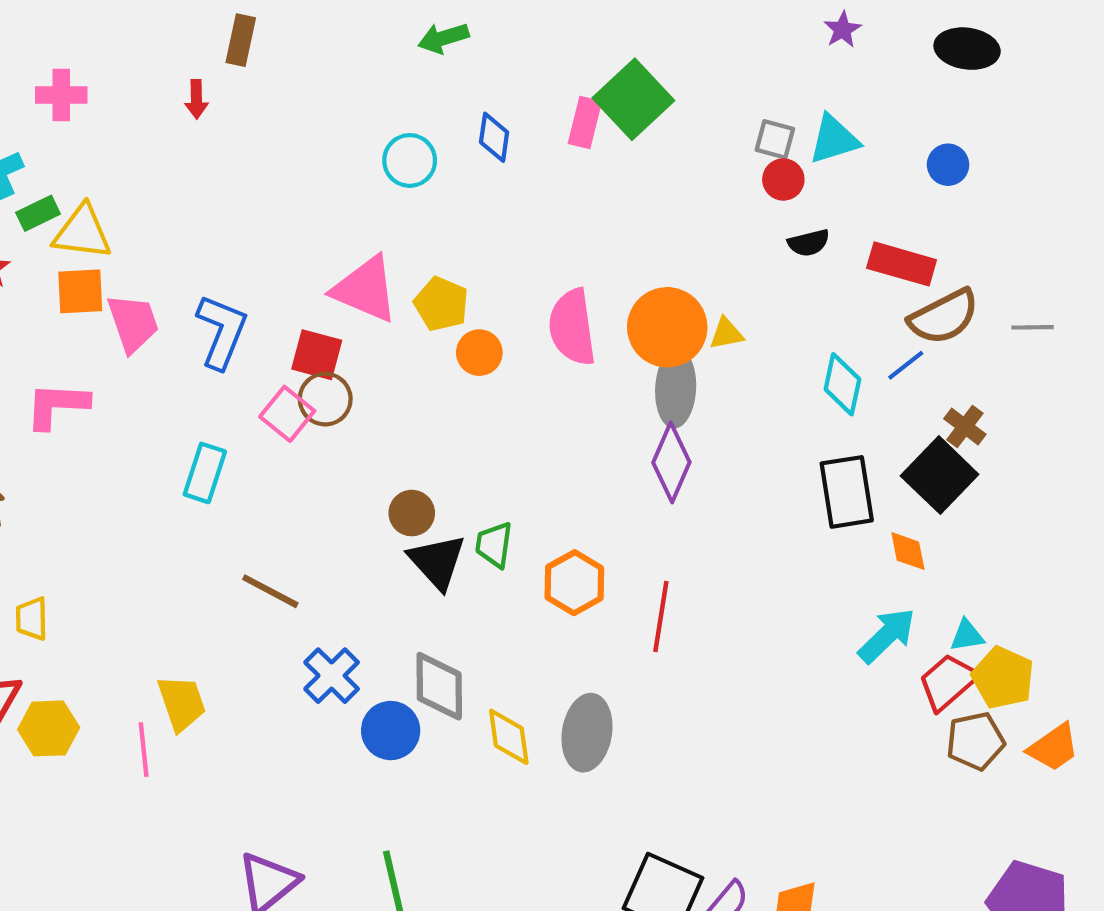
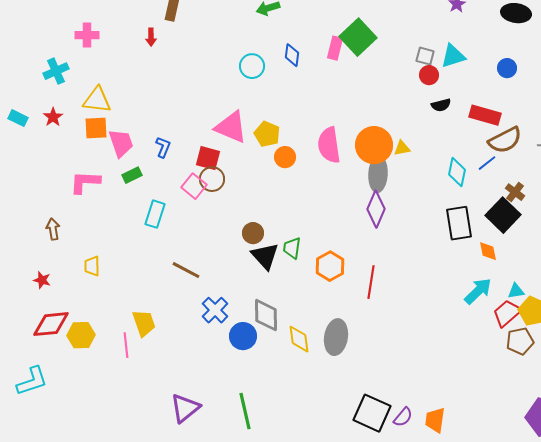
green rectangle: (38, 213) -> (132, 175), moved
blue L-shape: (222, 331) -> (163, 147), size x0.6
yellow trapezoid: (32, 619) -> (92, 266), moved

